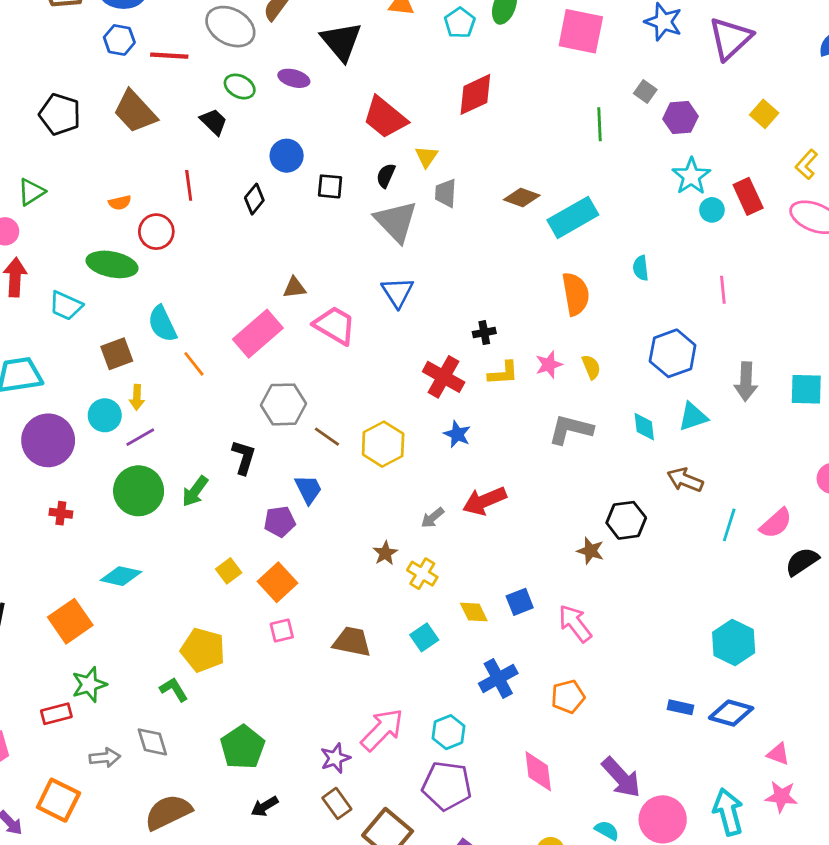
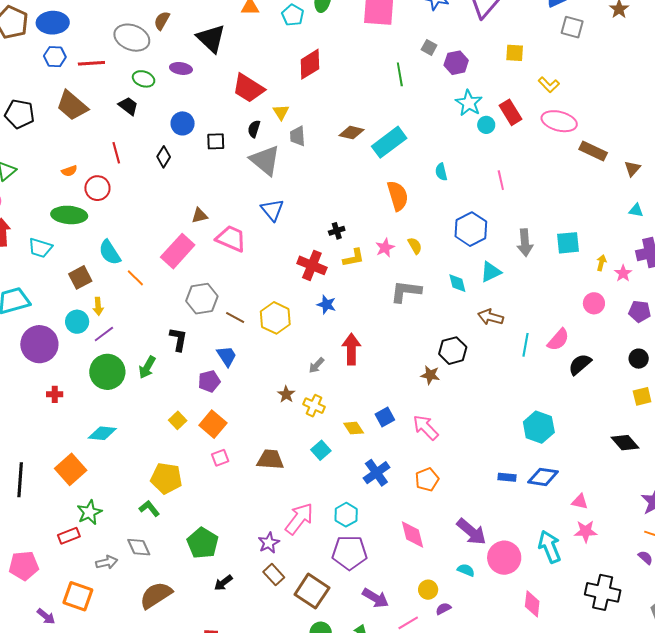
yellow square: (764, 114) -> (515, 53), turned -30
yellow L-shape: (807, 164) -> (549, 85), turned -80
red arrow: (484, 501) -> (351, 349), turned 120

